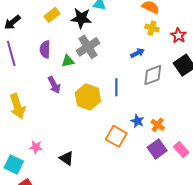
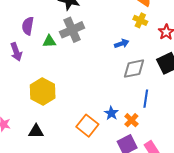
purple arrow: (54, 85) -> (16, 52), moved
blue line: (116, 87) -> (146, 99), moved
yellow hexagon: (88, 97) -> (43, 91), moved
black triangle: (67, 158) -> (36, 131), moved, turned -42

